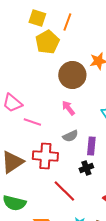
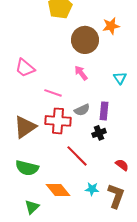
pink line: (32, 122) -> (53, 93), moved
gray semicircle: (70, 136) -> (82, 110), moved

